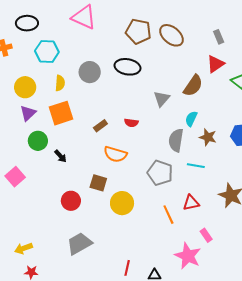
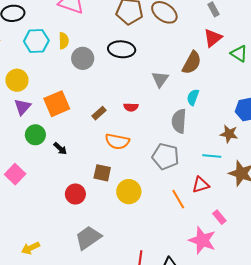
yellow semicircle: (60, 83) -> (64, 41), moved
brown star: (208, 137) -> (229, 134), moved
cyan line: (196, 166) -> (212, 156), moved

